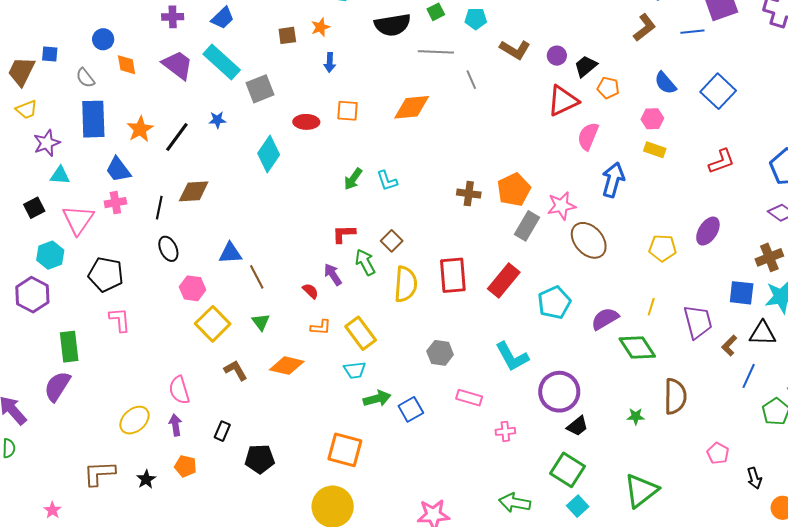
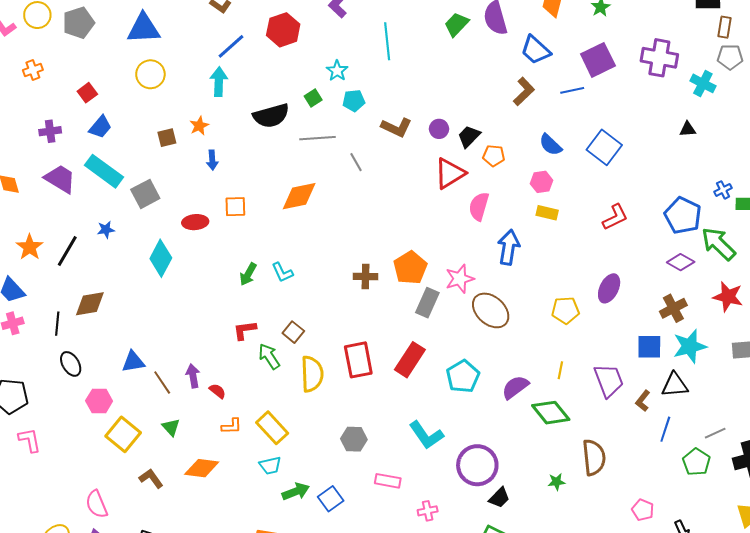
purple arrow: (333, 275) -> (193, 376), moved, turned 30

